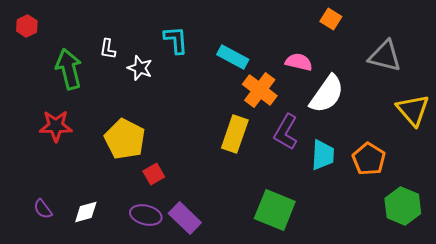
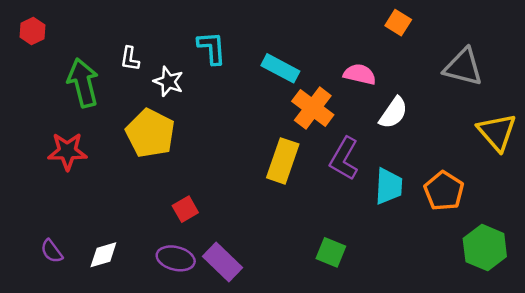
white semicircle: (327, 94) -> (393, 113), size x0.7
yellow pentagon: (125, 139) -> (150, 133), moved
green square: (275, 210) -> (331, 252), size x0.6

